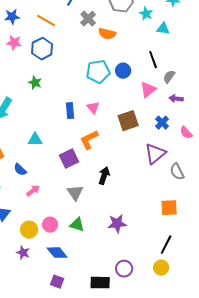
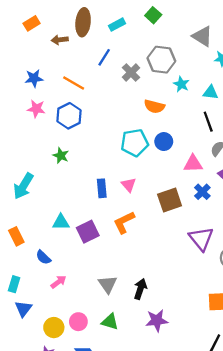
cyan star: (146, 14) -> (181, 84), moved
gray cross: (88, 19) -> (131, 73), moved
orange semicircle: (107, 34) -> (154, 106), moved
black line: (153, 60) -> (208, 122), moved
pink triangle: (148, 90) -> (193, 164), turned 36
blue cross: (162, 123) -> (202, 192), moved
purple triangle: (155, 154) -> (201, 239), turned -30
purple square: (69, 159) -> (88, 232), moved
black arrow: (104, 176) -> (140, 289), moved

